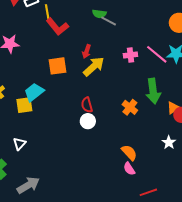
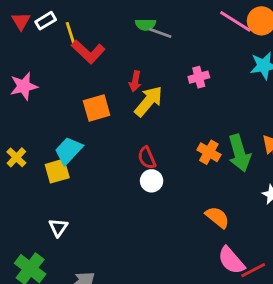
pink line: (157, 54) -> (235, 21), moved
green arrow: (153, 91) -> (239, 153), moved
pink semicircle: (129, 169) -> (231, 260), moved, size x1.5

